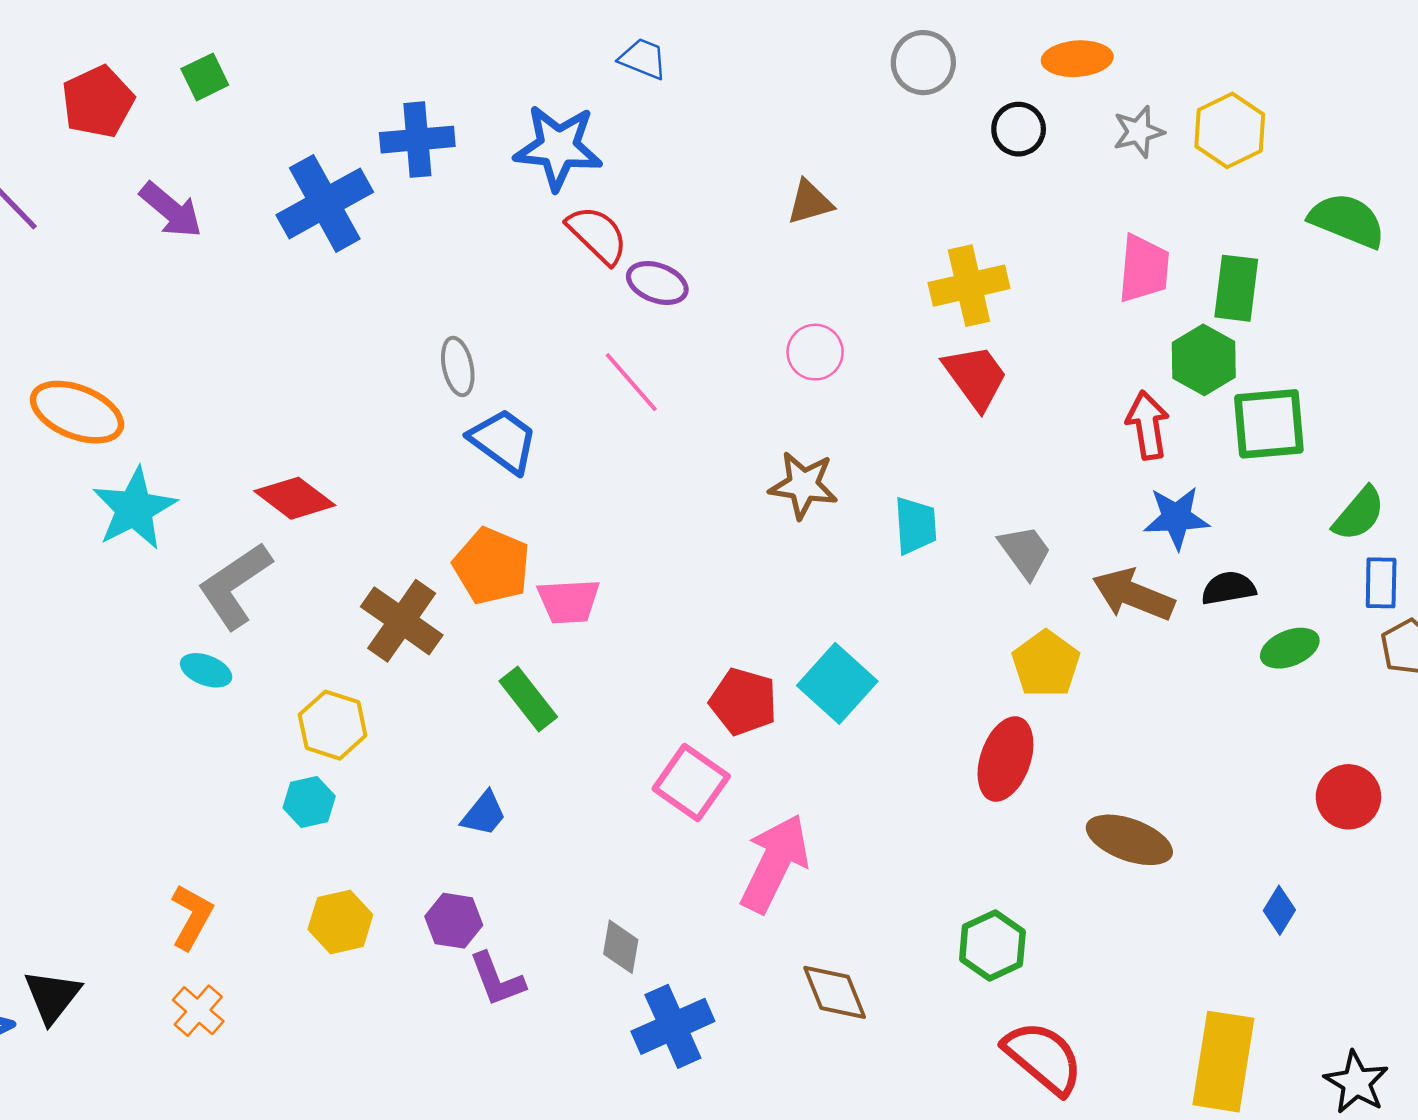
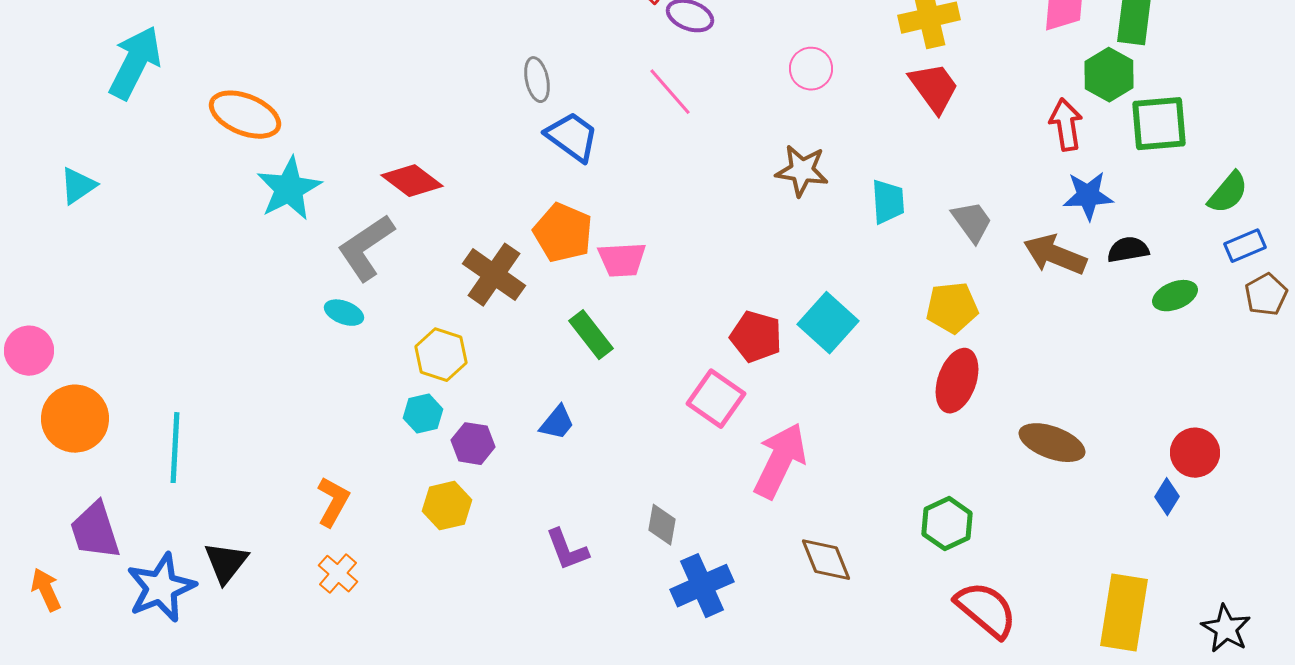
blue rectangle: (1381, 583) -> (1245, 246), turned 66
yellow pentagon: (1046, 664) -> (952, 308), moved, turned 30
red circle: (1348, 797) -> (1195, 453), moved
purple hexagon: (454, 921) -> (473, 444), moved

